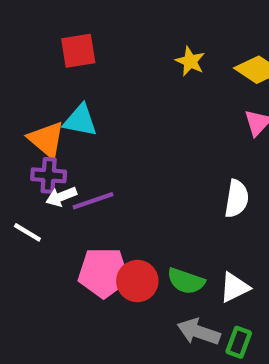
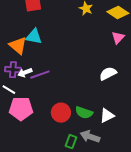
purple cross: (49, 175) -> (13, 70), moved
white semicircle: (237, 199) -> (108, 74), turned -126
pink pentagon: (104, 273) -> (21, 109), moved
green rectangle: (239, 342) -> (71, 142), moved

